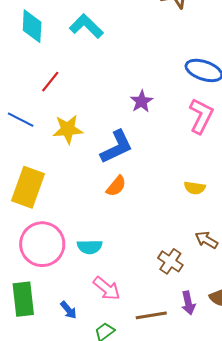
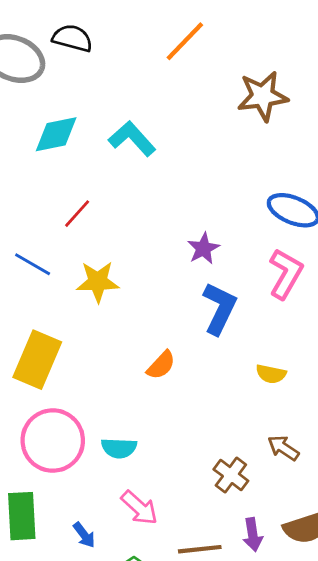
cyan diamond: (32, 26) -> (56, 134), turned 72
blue L-shape: (117, 147) -> (219, 308), moved, turned -42

